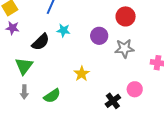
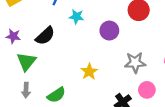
purple star: (13, 28) -> (13, 36), moved
cyan star: (63, 30) -> (77, 17), moved
gray star: (124, 48) -> (135, 62), moved

